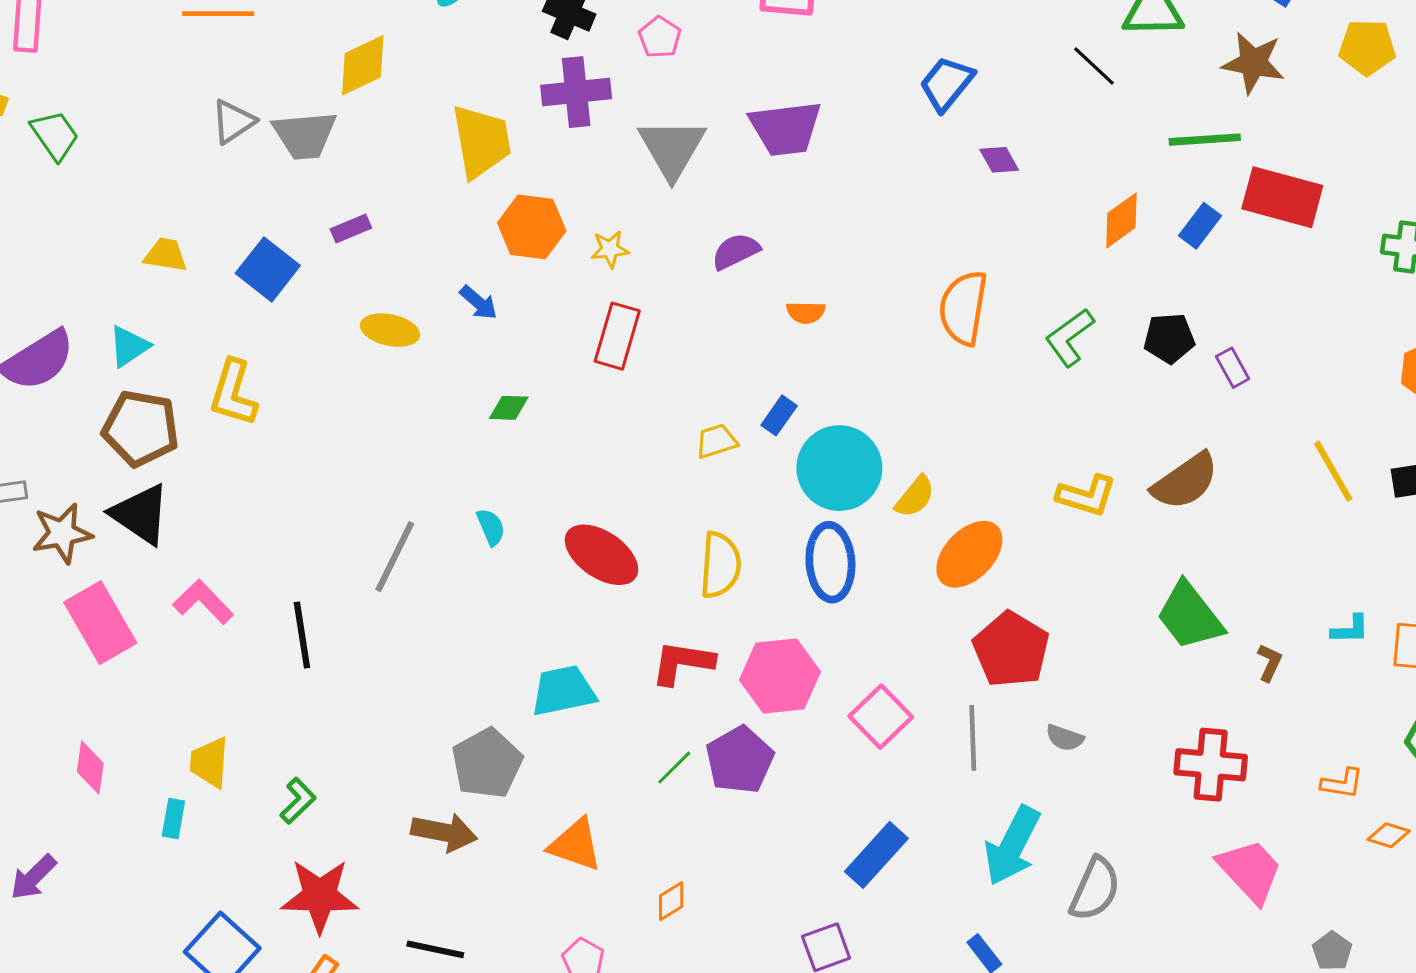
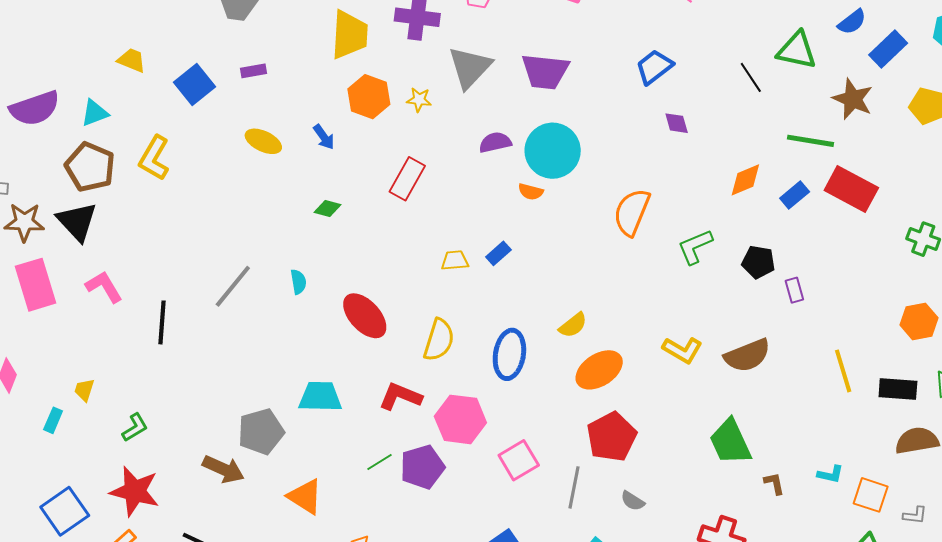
yellow star: (610, 249) -> (419, 100), moved
cyan circle: (839, 468) -> (553, 151), moved
brown L-shape: (1270, 663) -> (774, 483), turned -50
yellow trapezoid: (209, 762) -> (84, 390), size x0.7

